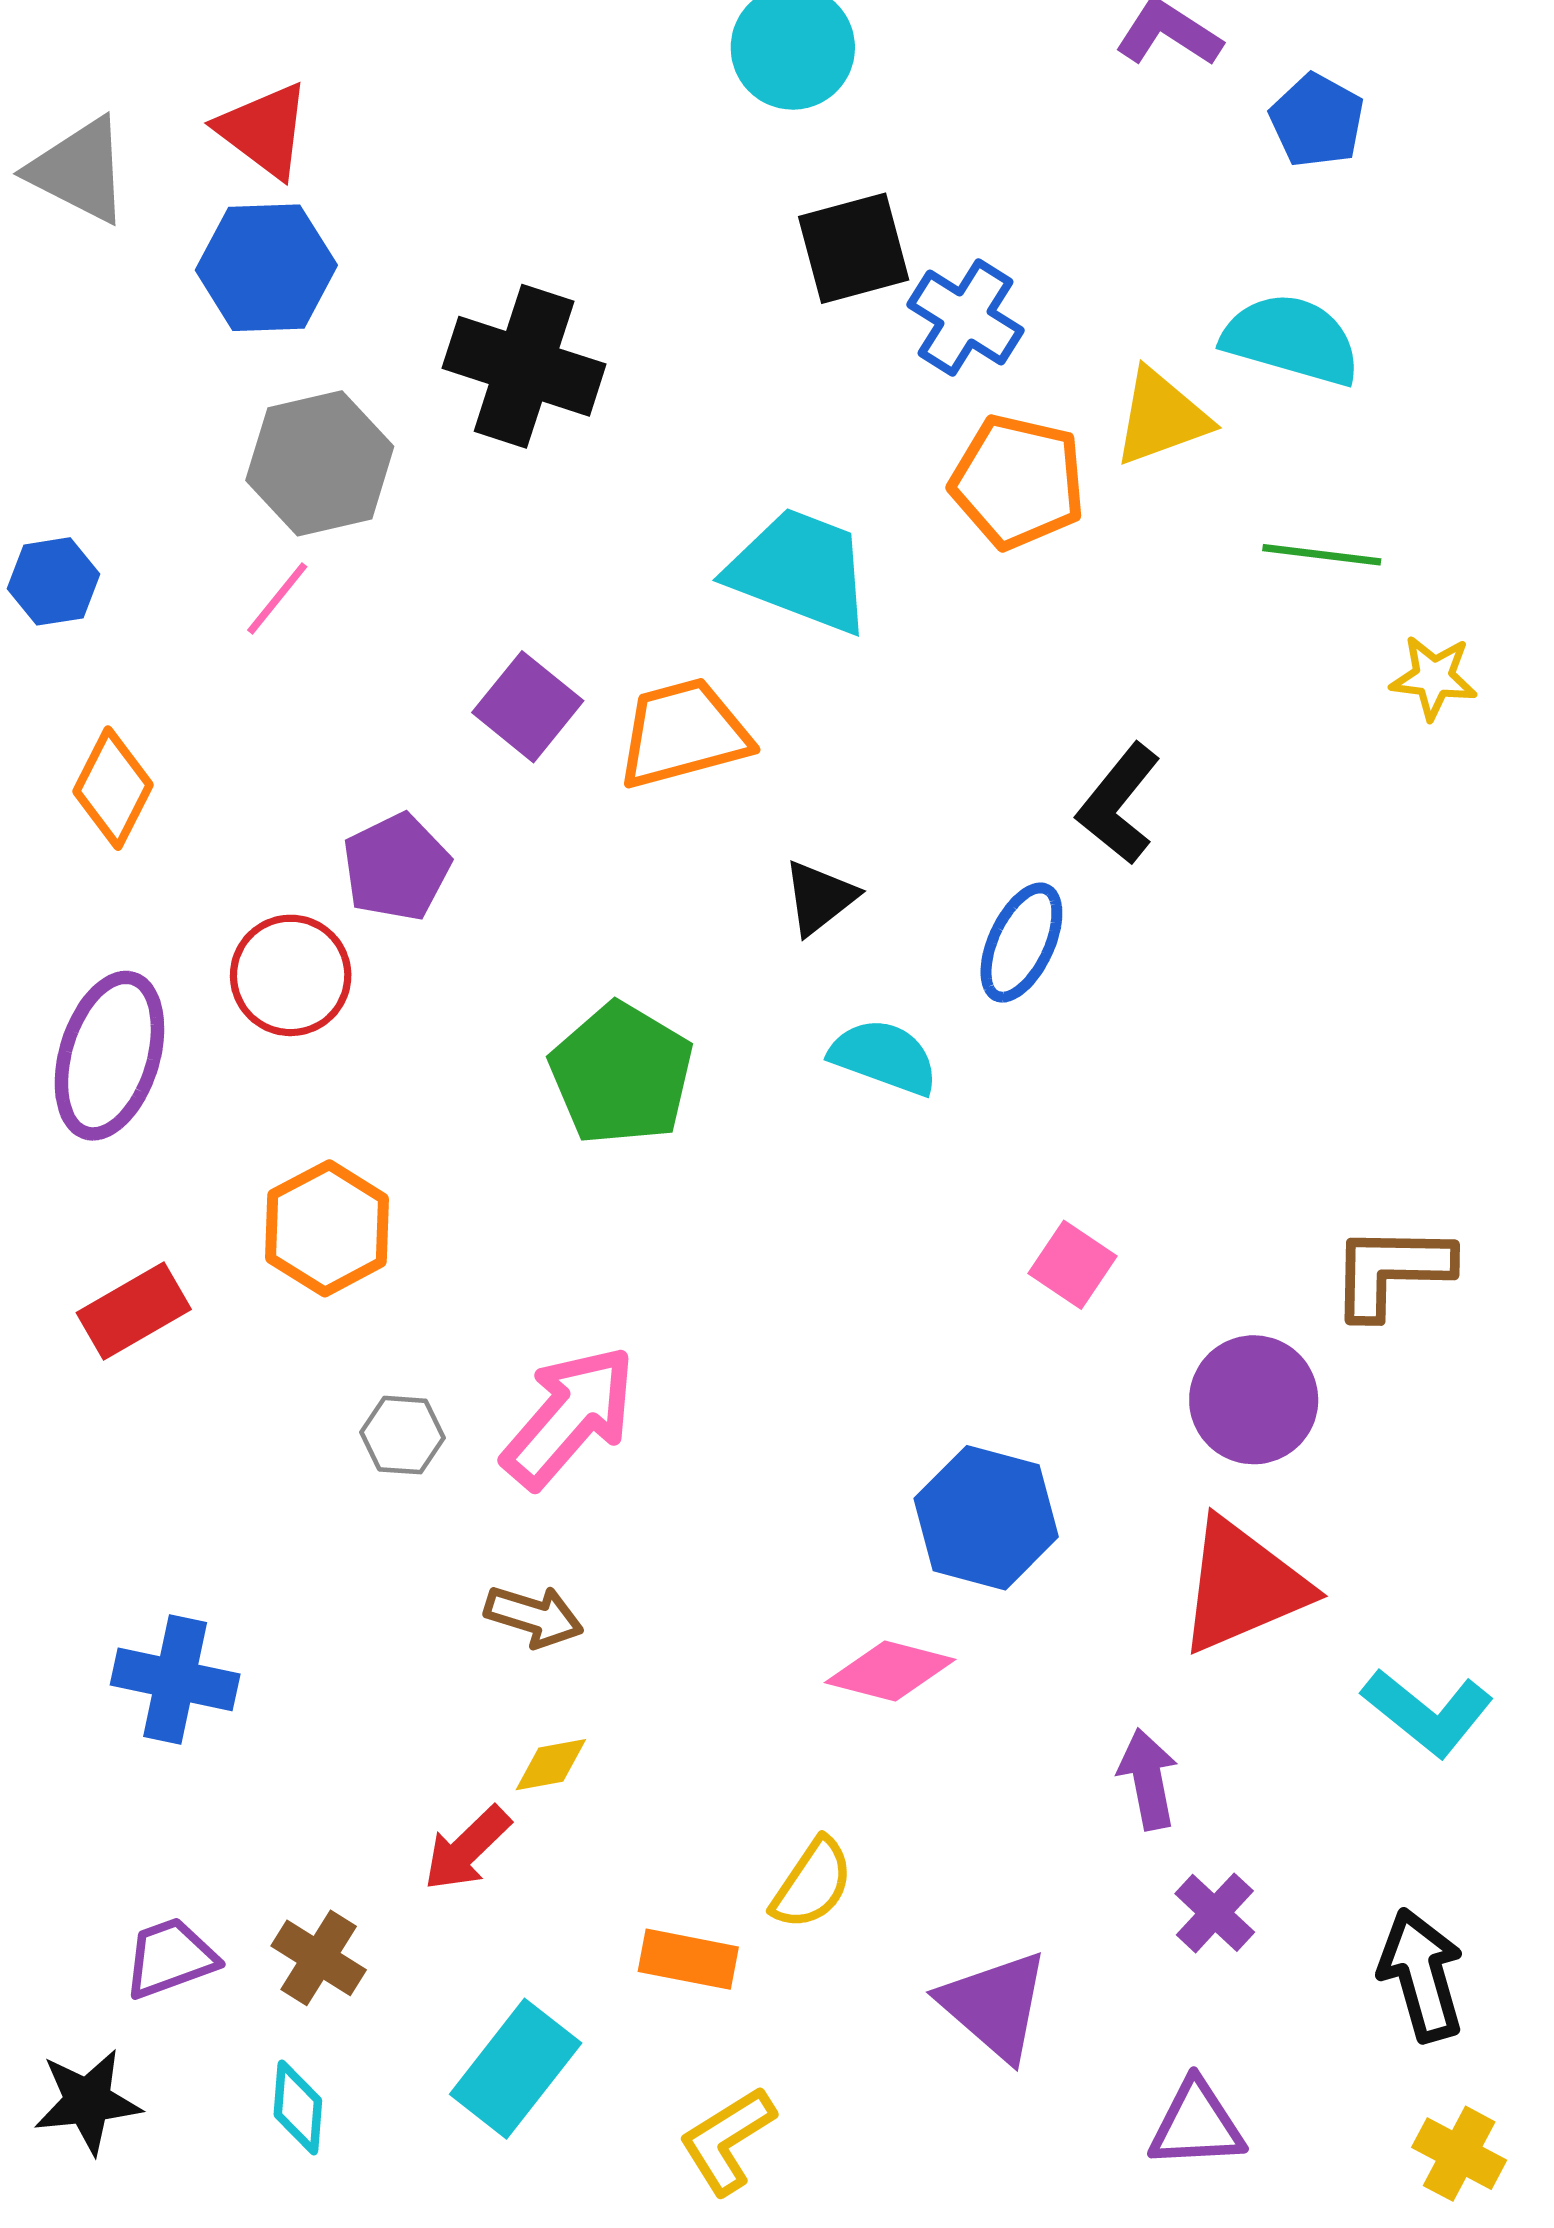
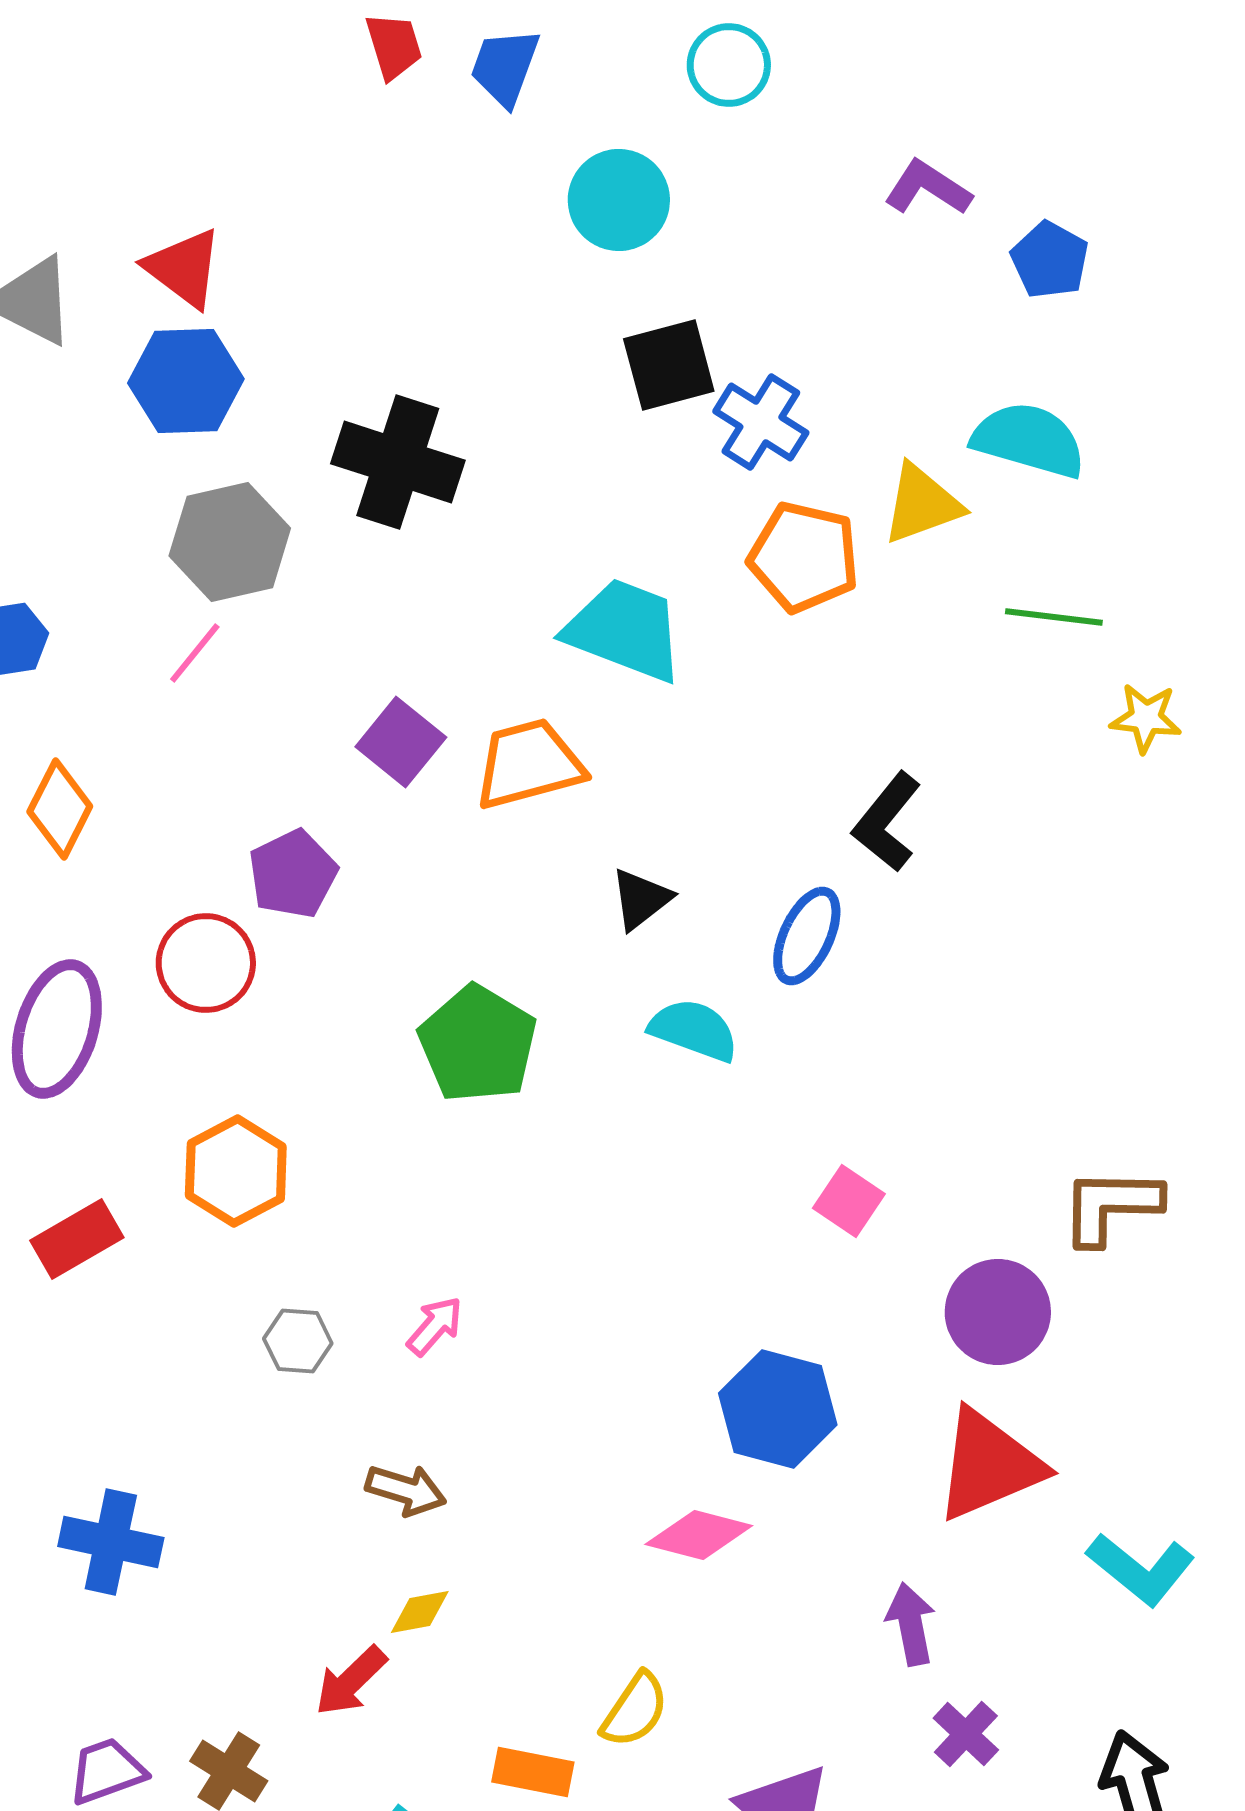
pink arrow: (569, 1417) -> (435, 1326), size x0.5

